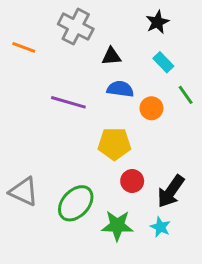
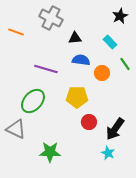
black star: (157, 22) -> (120, 16), moved
green ellipse: (76, 203) -> (33, 101), moved
green star: (117, 226) -> (50, 152), moved

